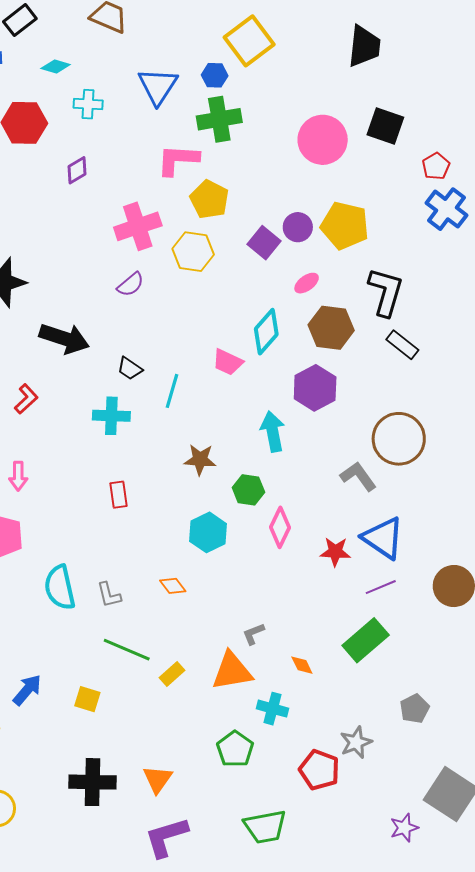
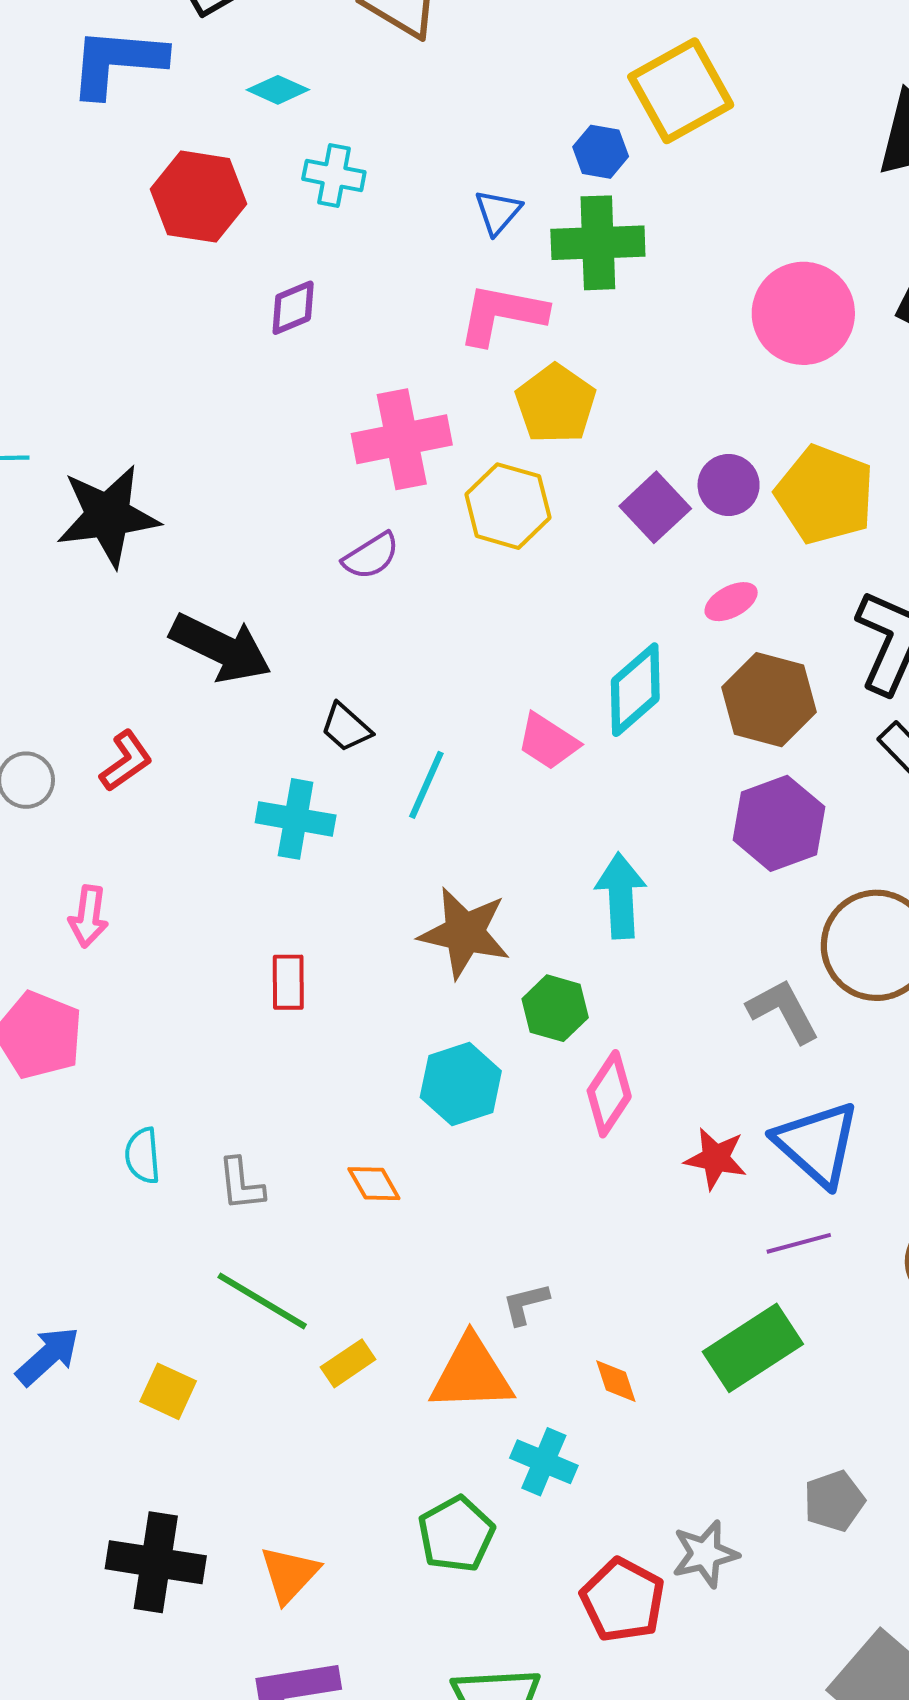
blue triangle: (158, 86) -> (498, 212), moved, size x0.6
purple hexagon: (315, 388) -> (779, 823), moved
brown star: (200, 460) -> (465, 933), size x1.4
cyan semicircle: (60, 588) -> (143, 1156), size x0.6

